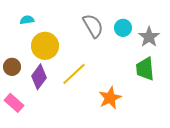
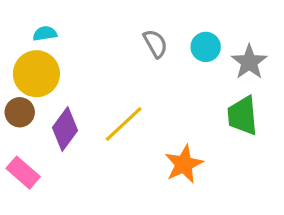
gray semicircle: (93, 26) -> (155, 44), size x0.7
yellow circle: (45, 46) -> (36, 74), moved

